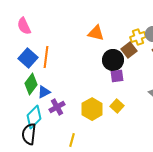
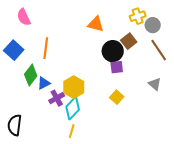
yellow cross: (138, 37) -> (138, 16), moved
blue square: (28, 58) -> (14, 50), moved
yellow hexagon: (92, 109) -> (74, 87), moved
cyan diamond: (34, 117) -> (73, 108), moved
black semicircle: (29, 134) -> (15, 125), moved

